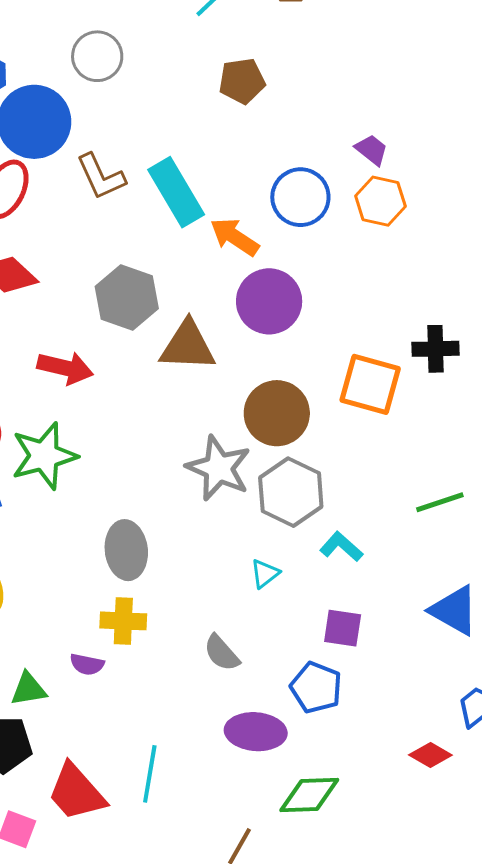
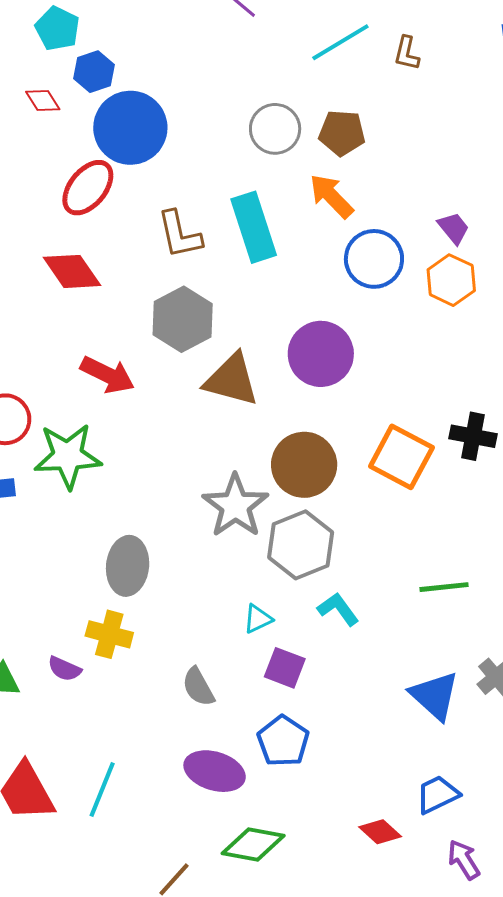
gray circle: (97, 56) -> (275, 129), moved
brown L-shape: (101, 177) -> (179, 234), moved
orange arrow: (235, 237) -> (331, 196), moved
purple square: (343, 628) -> (285, 668), moved

